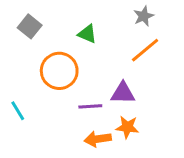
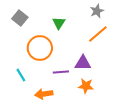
green triangle: (87, 34) -> (59, 23), turned 40
cyan line: (18, 111) -> (21, 75), moved
orange arrow: (98, 139) -> (44, 94), moved

